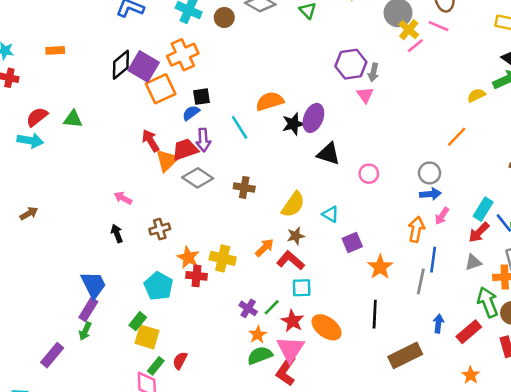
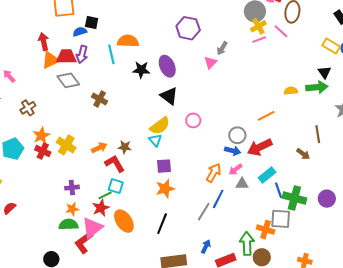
purple hexagon: (351, 64) -> (188, 28), moved
orange semicircle: (270, 101) -> (128, 41), moved
purple ellipse: (313, 118) -> (167, 66), turned -65
black star: (293, 124) -> (141, 70), moved
yellow semicircle: (293, 205) -> (160, 126), moved
brown cross: (160, 229) -> (28, 108), turned -35
red arrow: (479, 232) -> (260, 147), moved, size x1.4
gray triangle: (473, 262) -> (242, 184), moved
orange star: (380, 267) -> (165, 189), moved
green line: (272, 307) -> (105, 195), moved
purple cross: (248, 308) -> (72, 188), turned 32

